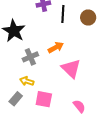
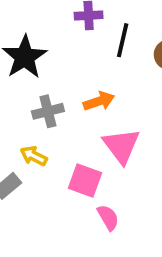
pink square: (44, 99) -> (85, 180), moved
pink semicircle: (79, 106) -> (108, 217), moved

